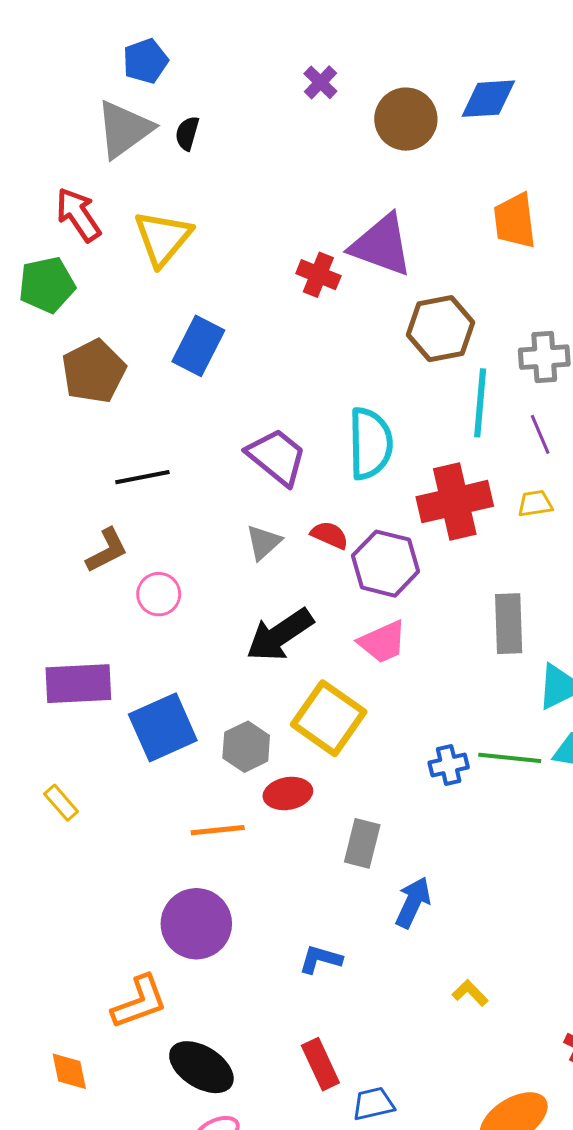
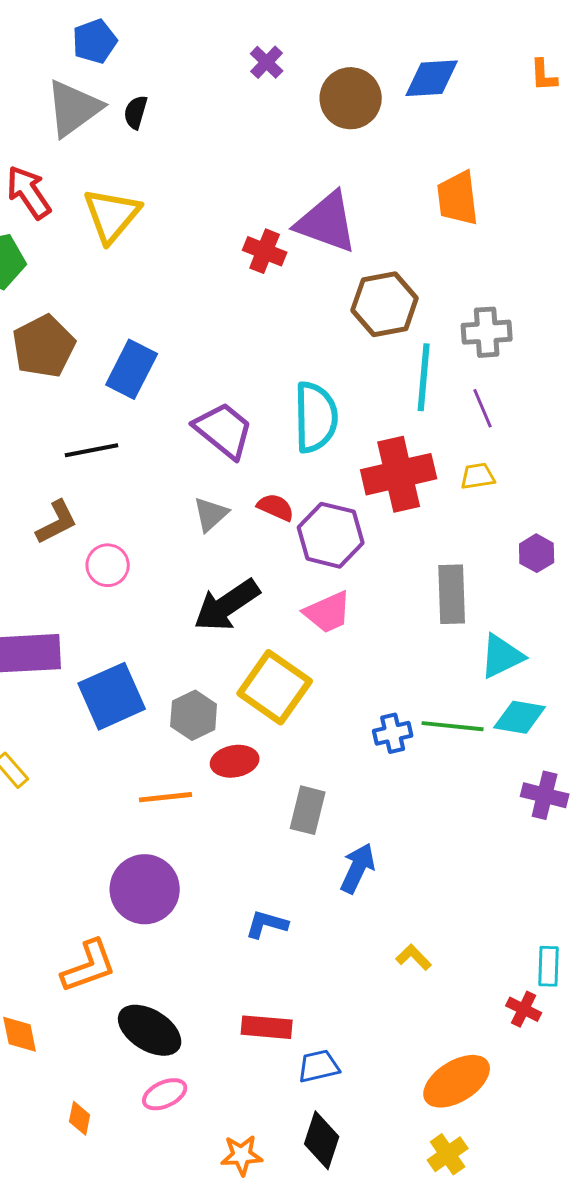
blue rectangle: (198, 346) -> (132, 369), moved
red rectangle: (320, 1064) -> (267, 1027), turned -60

